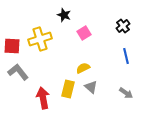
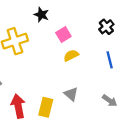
yellow semicircle: (83, 68) -> (71, 55), moved
yellow rectangle: (68, 89) -> (46, 107), moved

